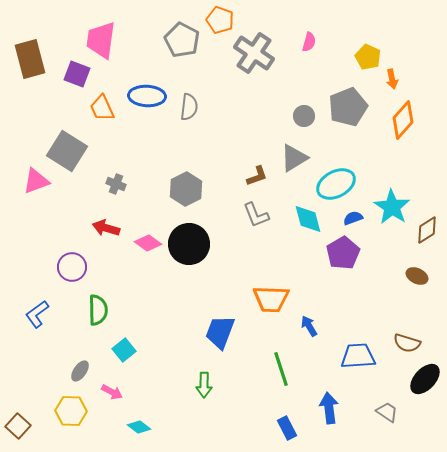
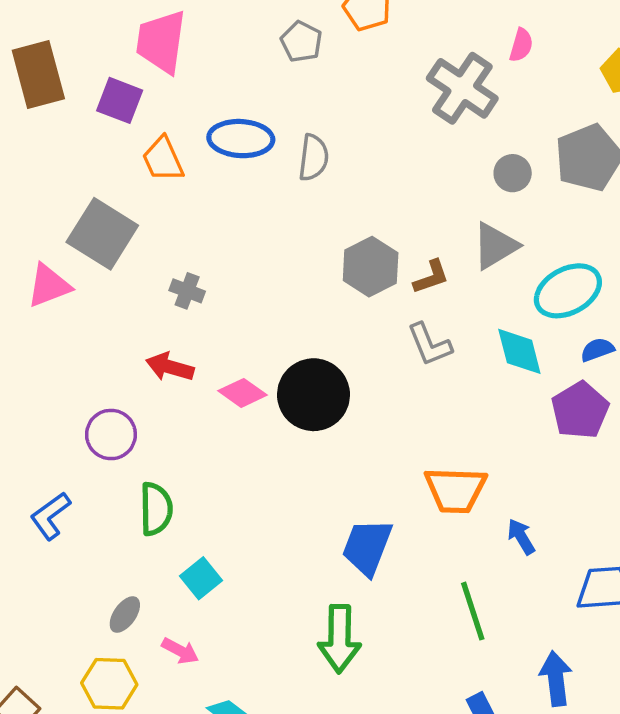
gray pentagon: (182, 40) -> (301, 42), size x0.7
gray cross: (254, 53) -> (462, 88), moved
gray hexagon: (186, 189) -> (371, 267), moved
green arrow: (204, 385) -> (339, 639), size x1.5

